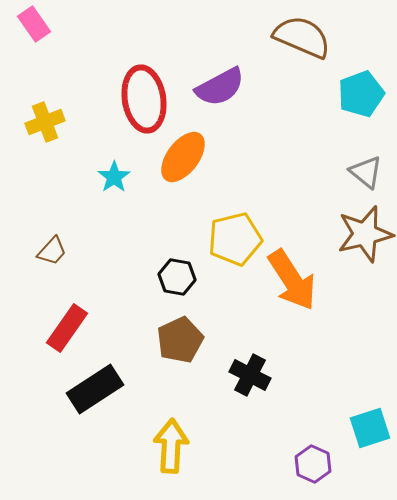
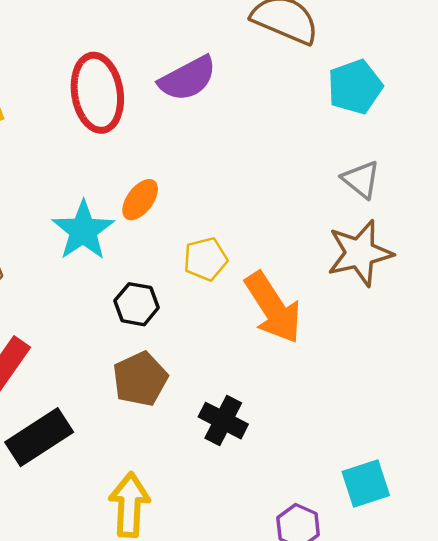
orange ellipse: (183, 157) -> (140, 200), moved, size x0.7
cyan star: (114, 177) -> (83, 231), moved, size x1.6
yellow pentagon: (235, 239) -> (205, 259), size x0.7

